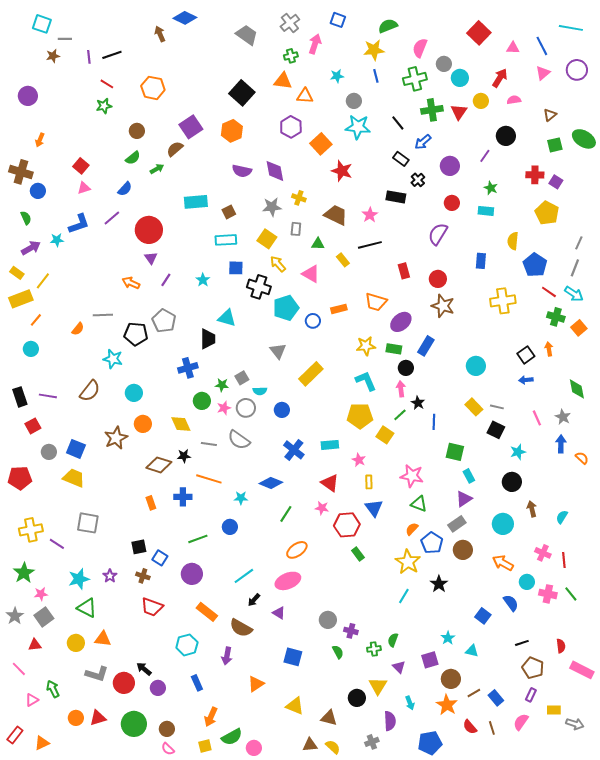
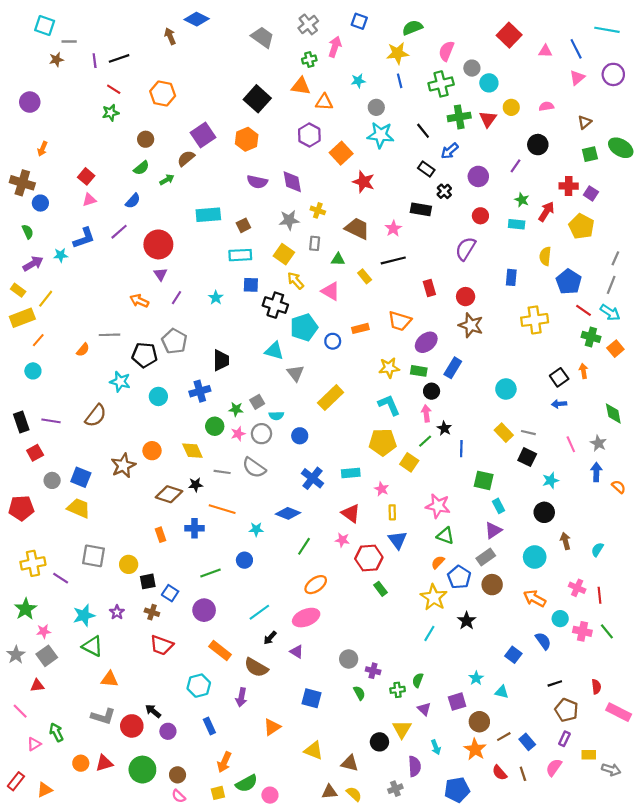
red arrow: (500, 78) -> (546, 212), moved
cyan triangle: (227, 318) -> (274, 351), moved
cyan circle: (134, 393) -> (158, 396), moved
yellow circle: (76, 643) -> (129, 564), moved

